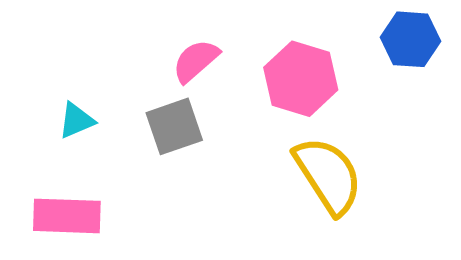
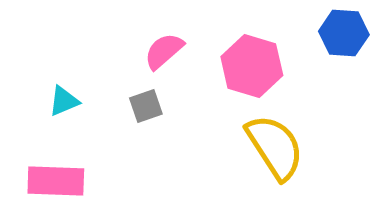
gray square: (174, 126) -> (146, 106), size x0.7

